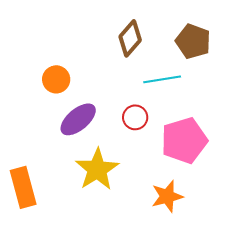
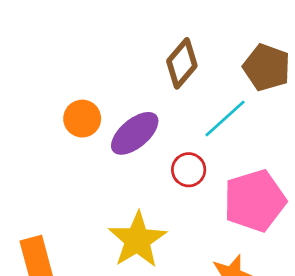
cyan line: (162, 79) -> (225, 119), turned -33
purple ellipse: (78, 119) -> (135, 133), moved

